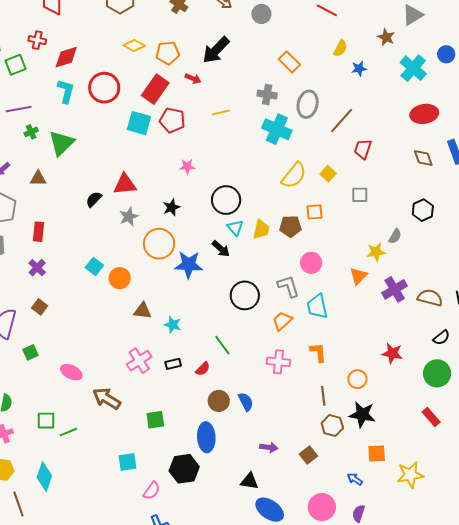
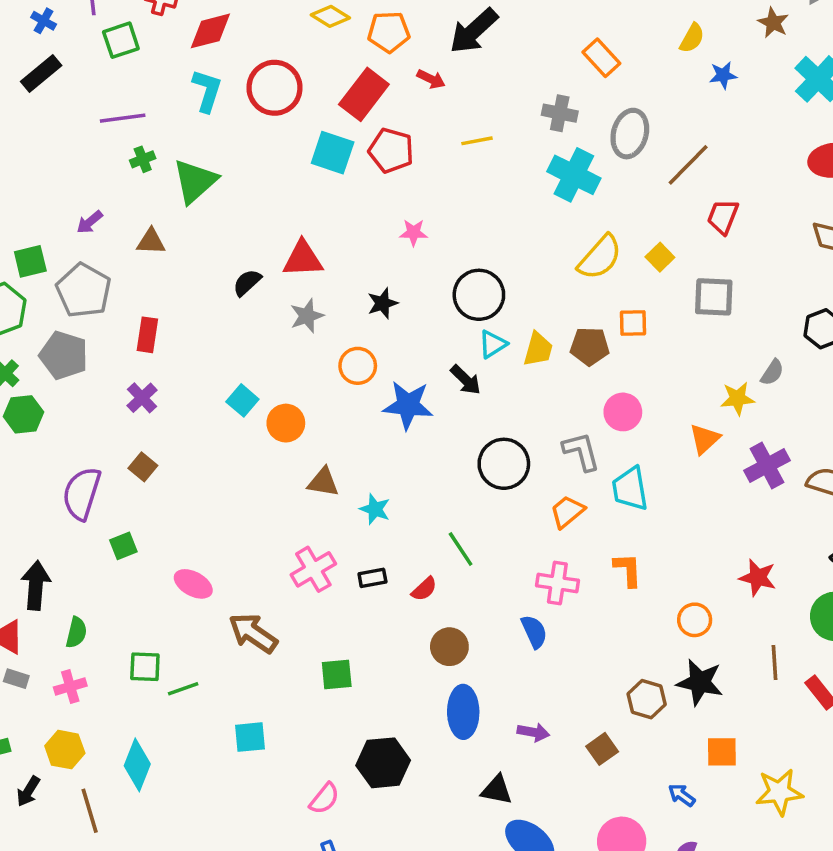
gray square: (360, 195) -> (714, 297), size x1.4
cyan triangle: (235, 228) -> (493, 344), turned 36
orange circle: (159, 244) -> (358, 366), size x0.7
brown line: (323, 396) -> (775, 663), moved
blue semicircle: (246, 402) -> (534, 632), moved
blue ellipse: (206, 437) -> (463, 712), moved
cyan square: (127, 462) -> (250, 737), moved

